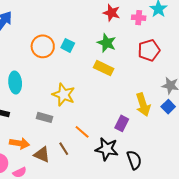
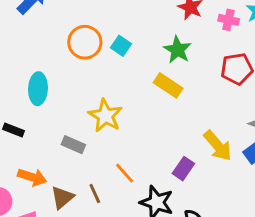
yellow arrow: (143, 105) -> (218, 146), turned -30
brown triangle: (42, 155) -> (62, 198), turned 48

